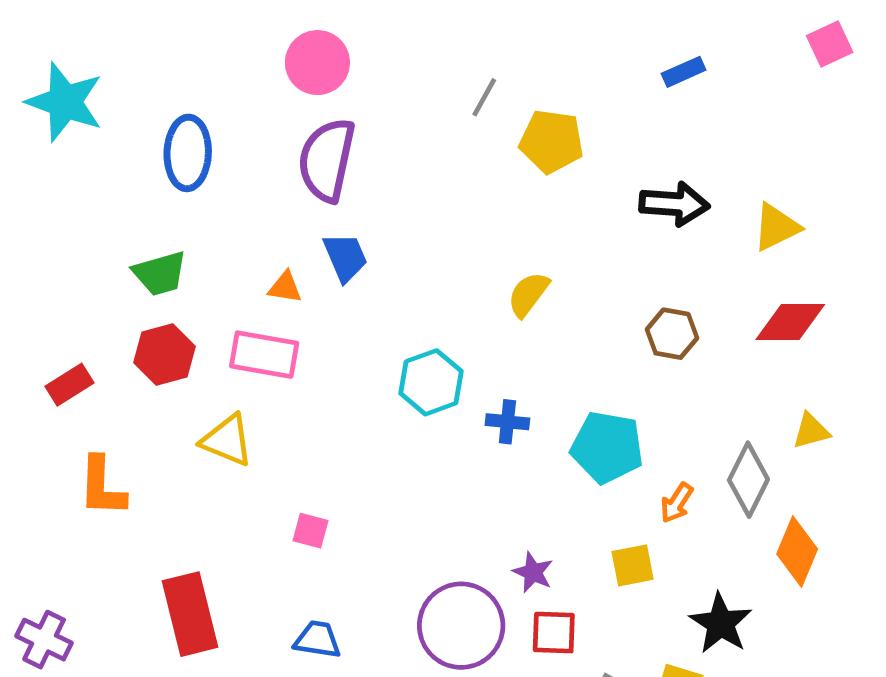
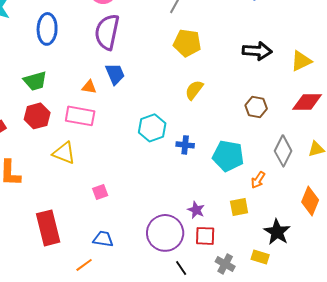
yellow pentagon: (551, 141) -> (187, 43), moved
gray diamond: (748, 480) -> (283, 151), moved
pink square: (311, 531) -> (100, 192), turned -35

